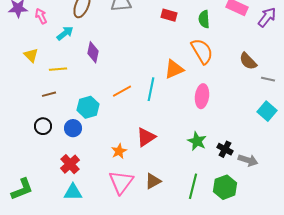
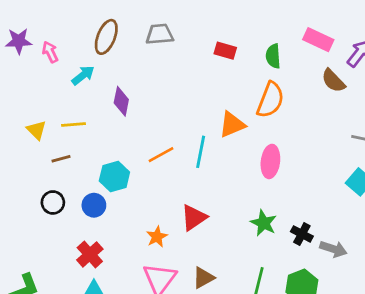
orange semicircle: (202, 51) -> (270, 100), turned 52
yellow triangle: (31, 55) -> (36, 130), moved
brown semicircle: (248, 61) -> (333, 81), moved

